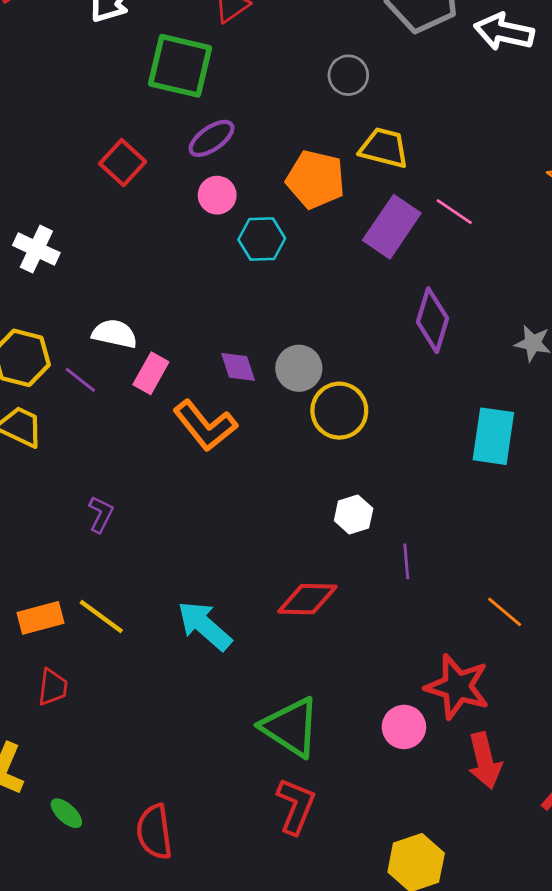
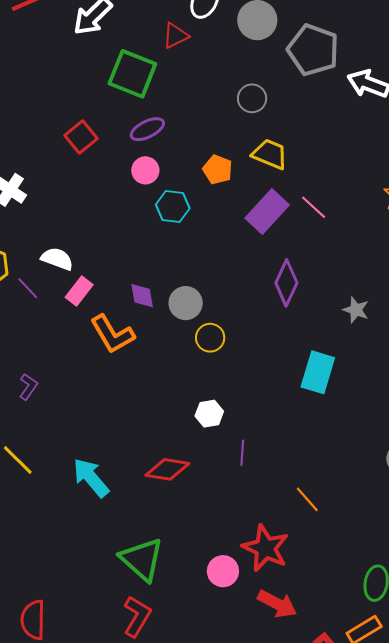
orange pentagon: (316, 179) -> (218, 170), size x0.7
yellow circle: (339, 411) -> (210, 338), size x0.7
red arrow: (485, 761) -> (277, 604), turned -57

